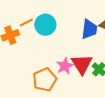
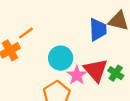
cyan circle: (45, 25) -> (61, 58), moved

